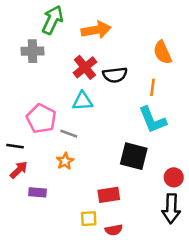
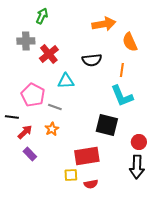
green arrow: (52, 20) -> (42, 16), size x0.7
orange arrow: (96, 30) -> (104, 24), moved
red cross: (85, 67) -> (49, 54), moved
red arrow: (19, 170) -> (25, 132), moved
purple rectangle: (37, 192) -> (30, 154), turned 40
red rectangle: (109, 195) -> (87, 156), size x1.4

